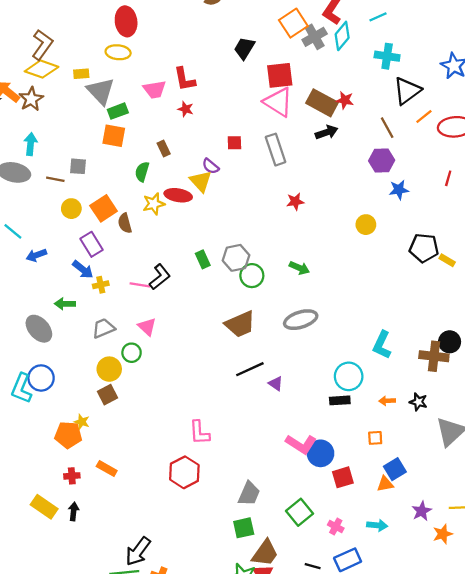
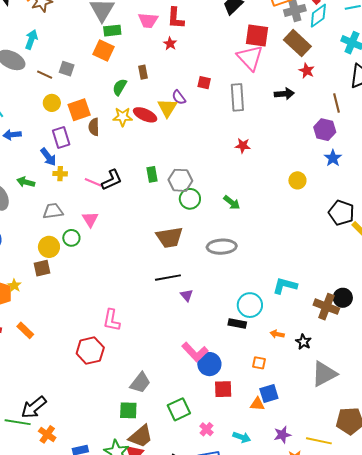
brown rectangle: (322, 103) -> (297, 43), moved
blue star: (399, 190) -> (333, 158), turned 30
cyan L-shape: (382, 345) -> (285, 286), turned 65

